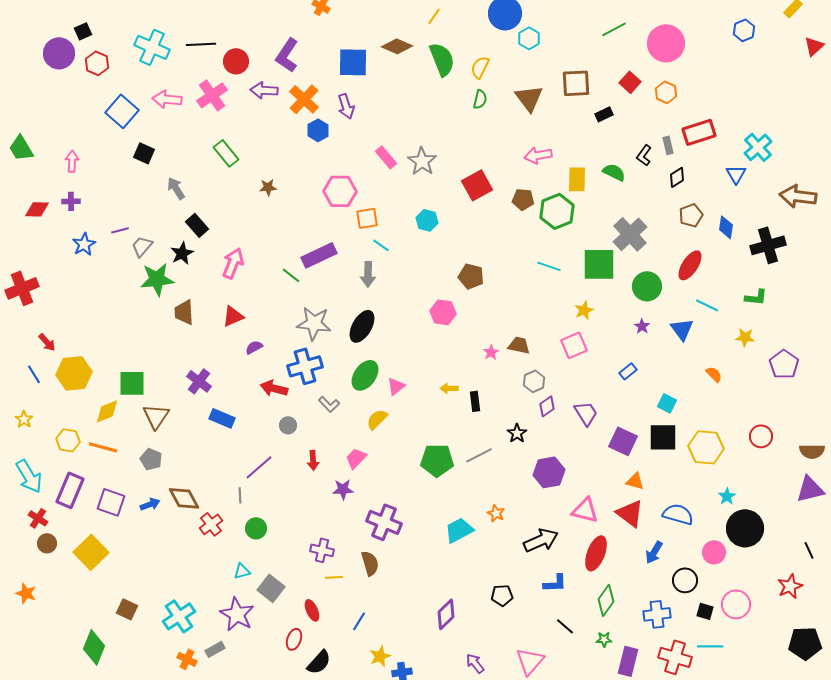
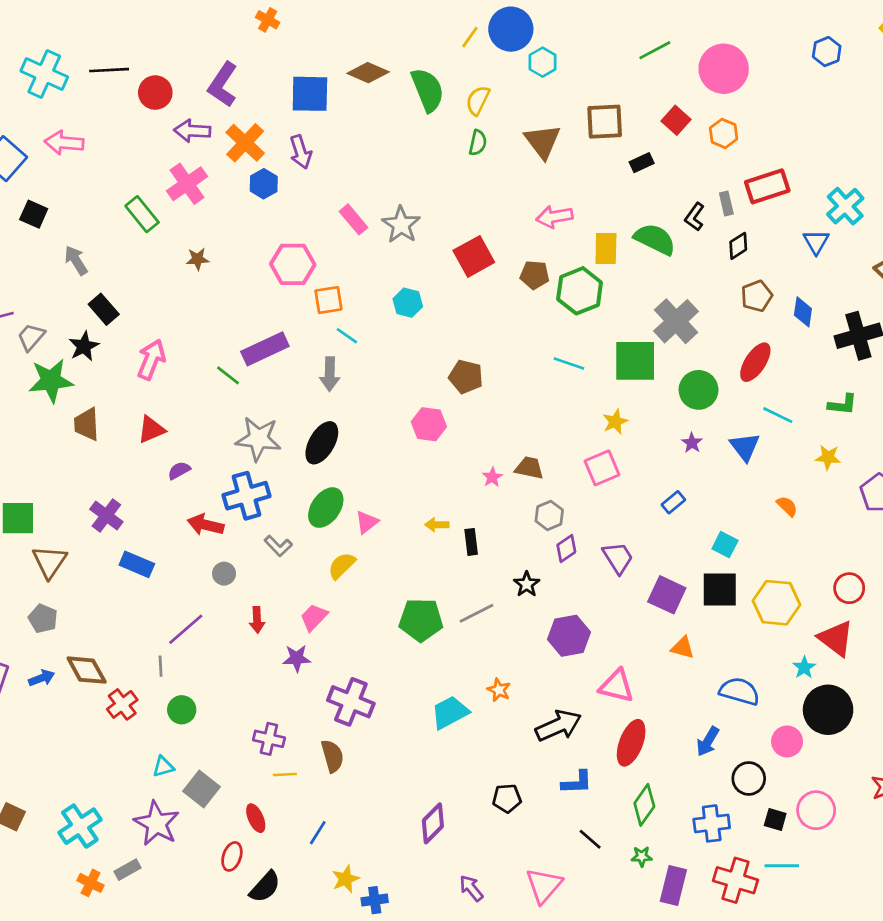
yellow line: (434, 16) -> (470, 37), moved
pink cross: (212, 95) -> (187, 184), moved
green semicircle: (614, 172) -> (655, 239), size x1.4
red triangle: (630, 513) -> (836, 638), moved

